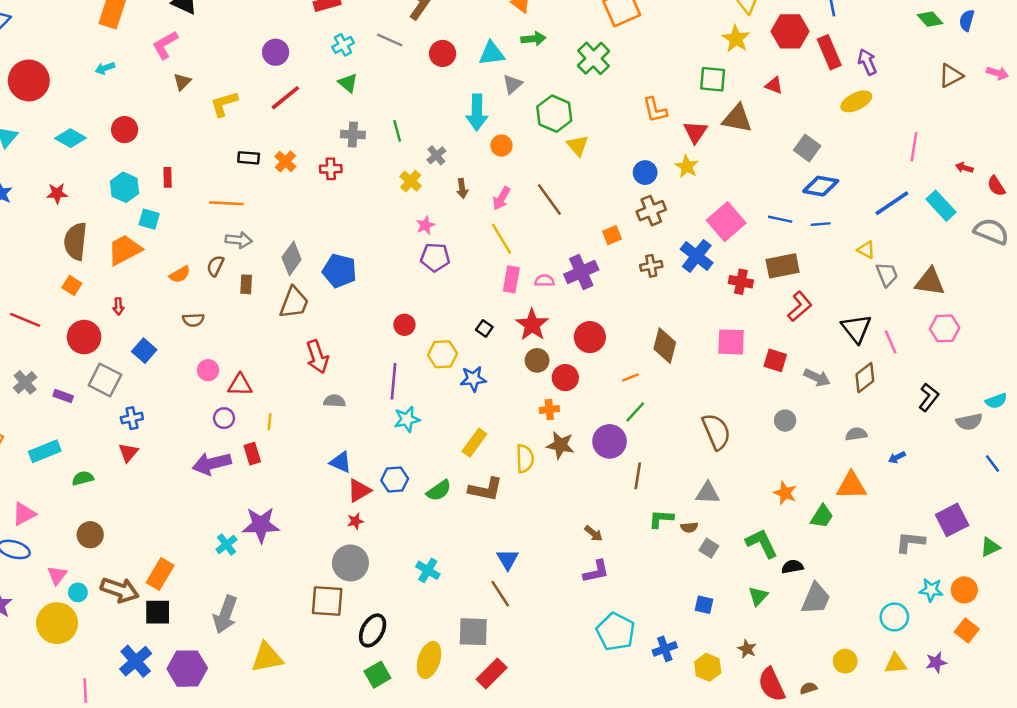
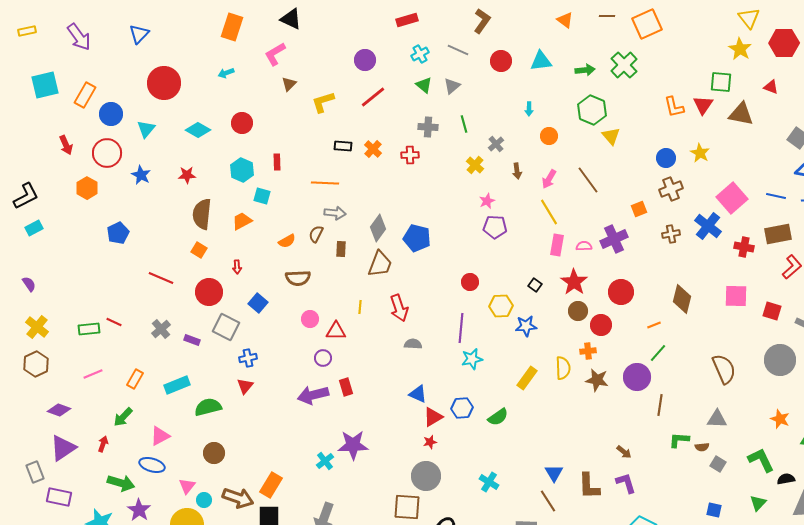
green arrow: (533, 39) -> (585, 70), moved
gray triangle: (513, 84) -> (452, 86), moved
cyan arrow: (477, 112) -> (529, 109), size x0.5
red triangle: (695, 132) -> (703, 105), moved
orange trapezoid: (125, 250) -> (242, 221), size x0.7
brown semicircle: (193, 320) -> (298, 278), size x1.4
gray circle: (785, 421) -> (780, 360), size x1.8
yellow line: (269, 422) -> (360, 307), moved
yellow semicircle: (525, 459) -> (563, 368), moved
green semicircle: (83, 478) -> (208, 407), size x1.5
brown L-shape: (486, 489) -> (589, 486), moved, turned 76
purple L-shape: (596, 572) -> (626, 483), turned -95

